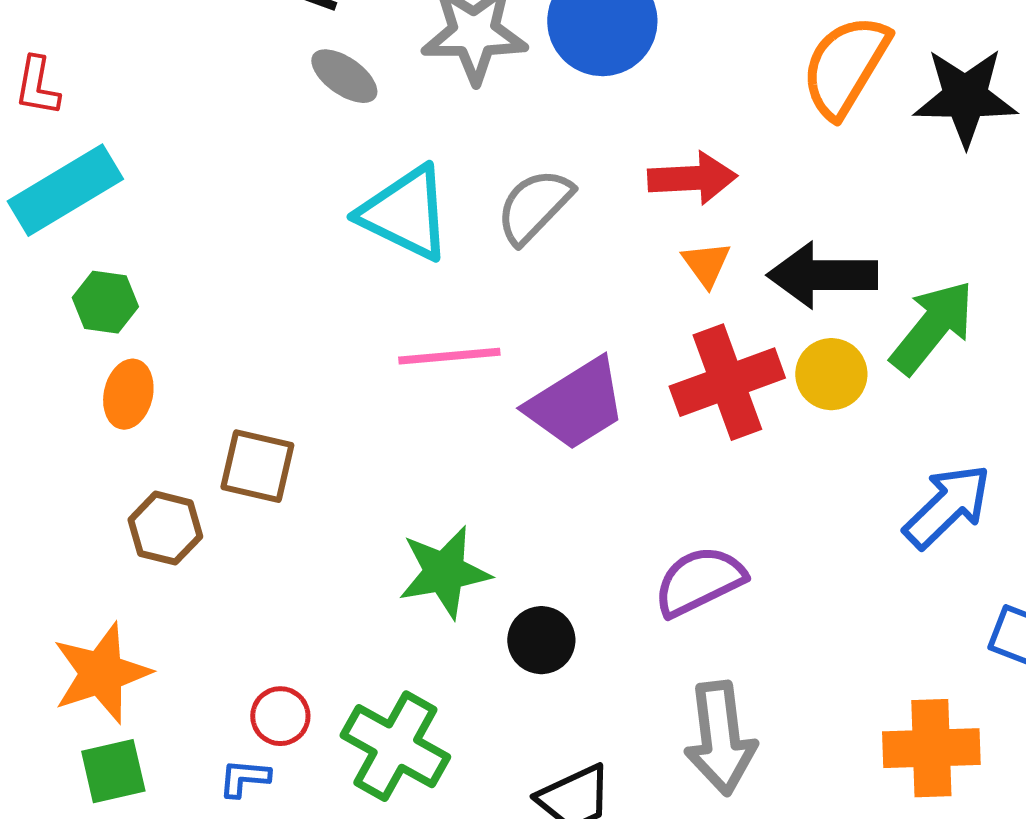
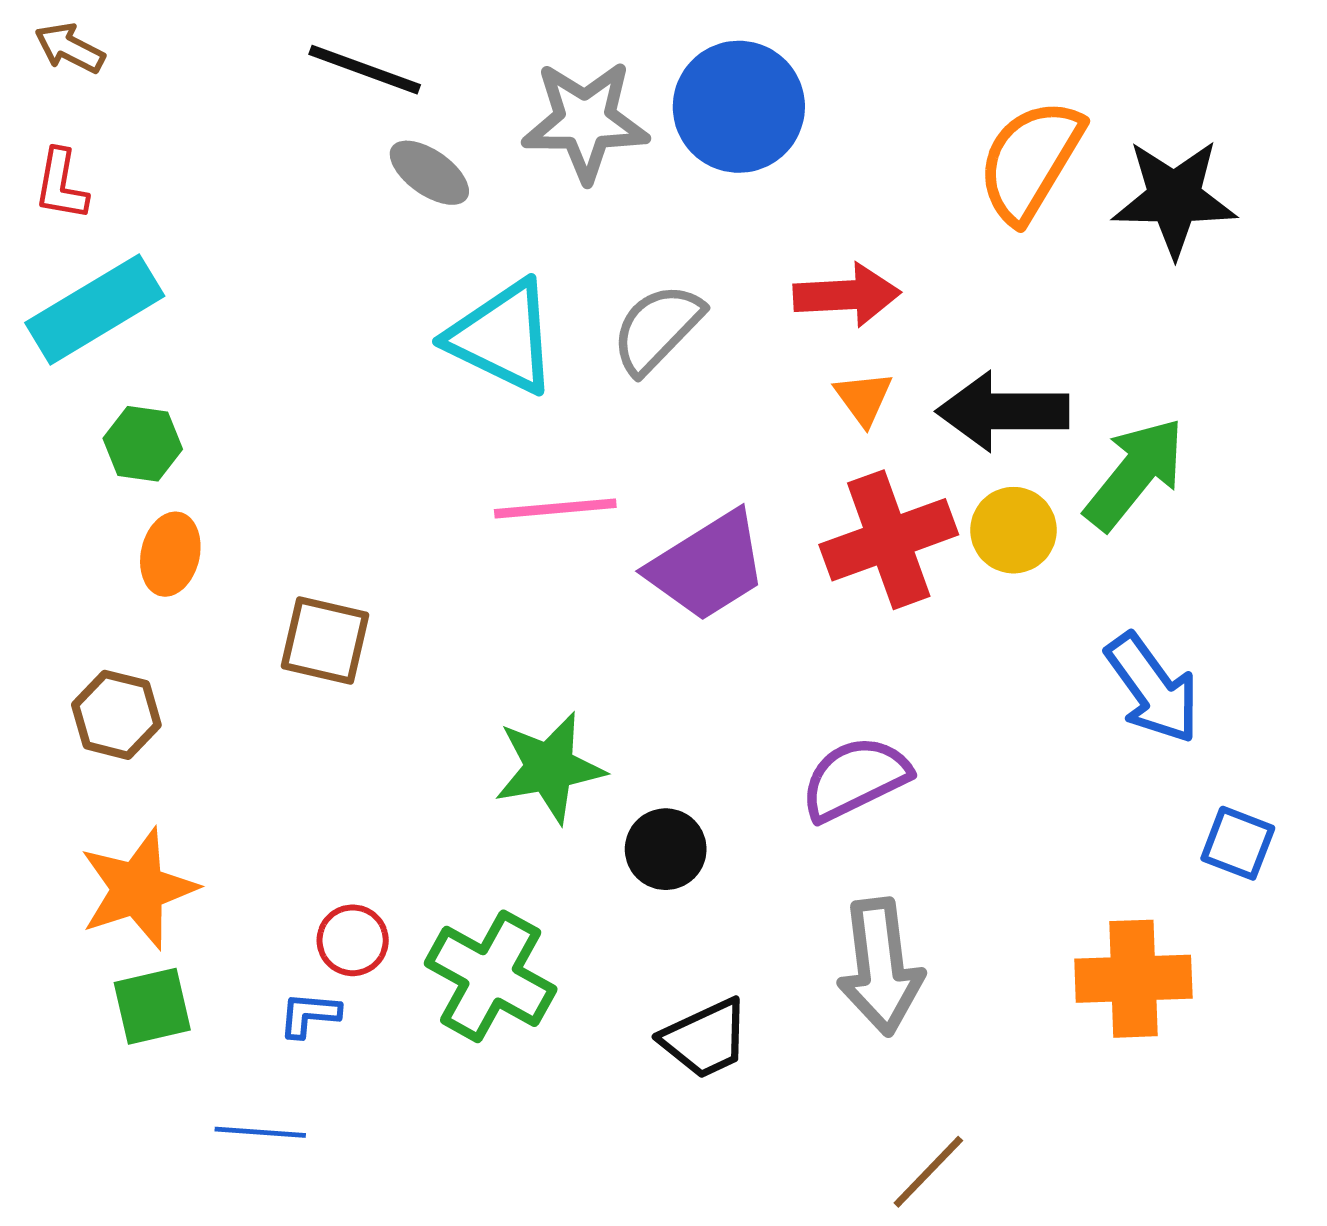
blue arrow: (947, 506) -> (1153, 688), turned 98
brown hexagon: (165, 528) -> (116, 715), moved

